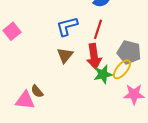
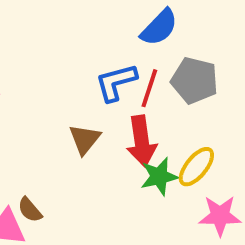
blue L-shape: (67, 26) -> (116, 82), moved
gray pentagon: (129, 52) -> (194, 80), moved

